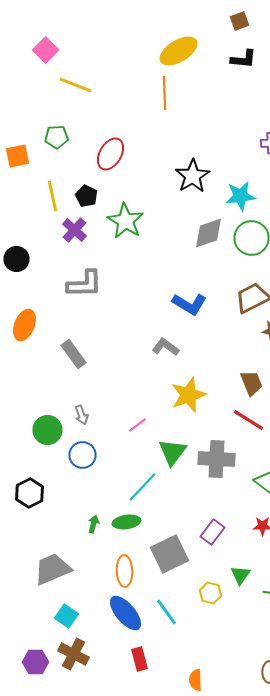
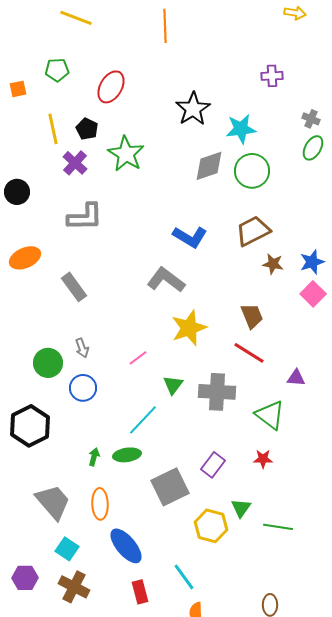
orange square: (18, 156) -> (18, 89), size x0.7
orange ellipse: (24, 325) -> (25, 258), turned 44
gray L-shape: (166, 347) -> (166, 280), size x1.4
green triangle: (172, 452) -> (173, 385), size x0.7
black hexagon: (30, 493) -> (30, 426), size x1.4
gray trapezoid: (52, 569) -> (53, 502), turned 72
orange ellipse: (124, 571) -> (100, 504), moved
yellow hexagon: (210, 593) -> (211, 526), size x1.5
cyan line: (166, 612) -> (184, 577), moved
purple hexagon: (36, 662) -> (25, 578), moved

